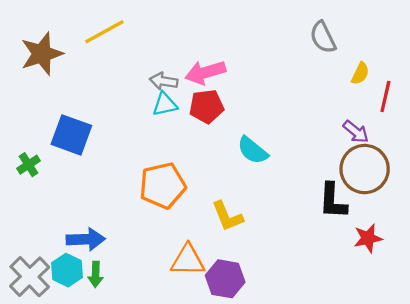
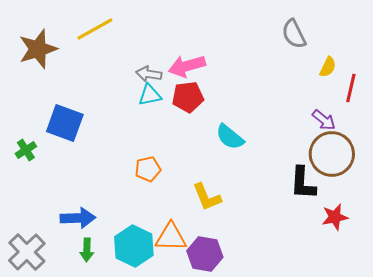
orange pentagon: (163, 185) -> (148, 169), size x0.6
cyan hexagon: (67, 270) -> (134, 246), moved, size x1.4

